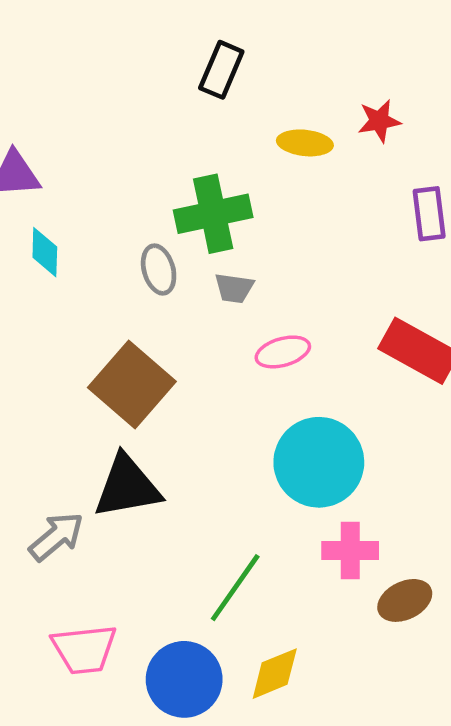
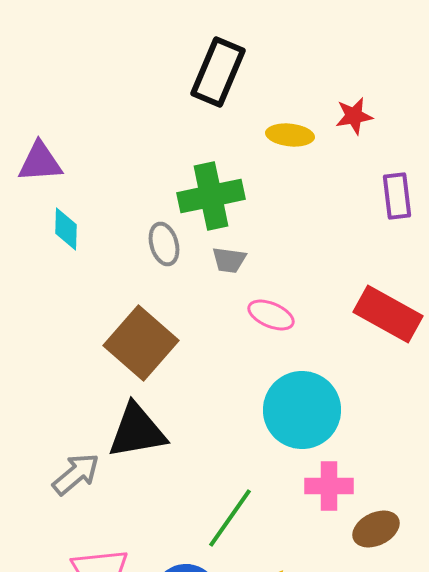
black rectangle: (221, 70) -> (218, 72), size x1.4
pink ellipse: (283, 352) -> (271, 315), turned 39

